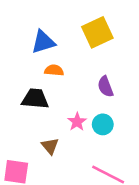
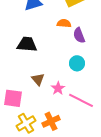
orange semicircle: (54, 70) -> (64, 23), moved
pink star: (77, 122) -> (58, 88), moved

